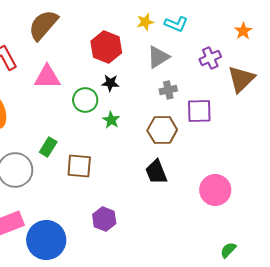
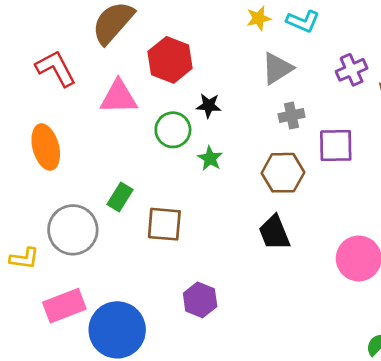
red hexagon: (106, 47) -> (170, 60), moved

